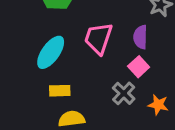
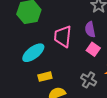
cyan ellipse: (51, 52) -> (33, 53), turned 30
gray cross: (124, 93) -> (89, 80), moved

